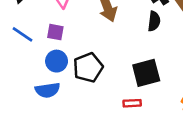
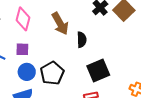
black semicircle: (154, 21) -> (82, 40), moved

